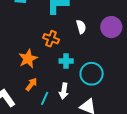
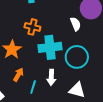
white semicircle: (81, 27) -> (76, 24), moved
cyan cross: (66, 61) -> (50, 47), size x1.6

